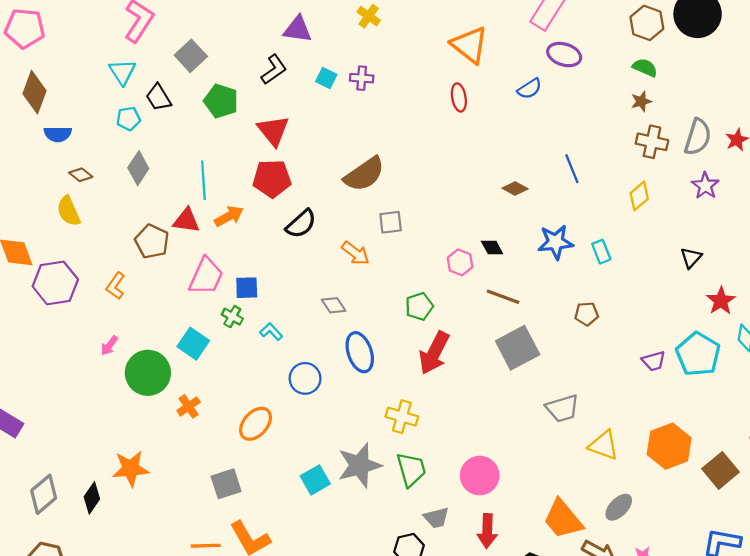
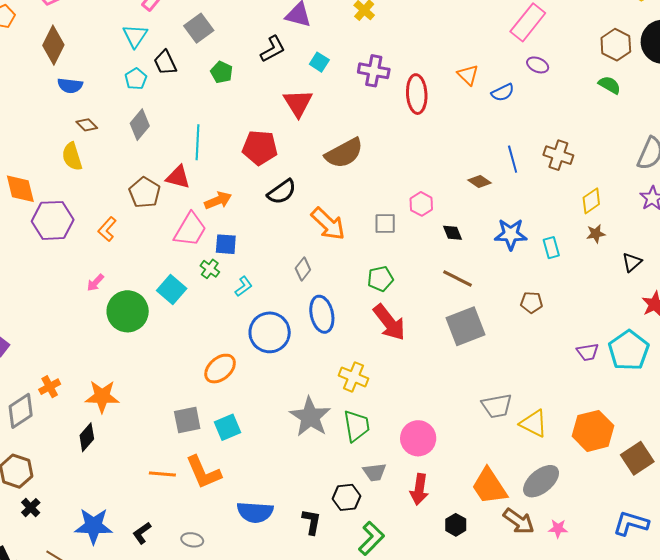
orange triangle: (470, 45) -> (468, 75), moved, size x0.6
purple ellipse: (564, 55) -> (538, 65), size x0.7
purple cross: (362, 78) -> (374, 71), moved, size x1.4
red ellipse: (459, 97) -> (417, 94), moved, size x1.5
green pentagon: (221, 101) -> (222, 72), size x0.7
brown star: (641, 101) -> (596, 234), moved
cyan pentagon: (128, 119) -> (136, 79), turned -30
red triangle: (273, 131) -> (298, 103), moved
brown cross: (652, 142) -> (558, 155), moved
blue line: (572, 169) -> (513, 159), moved
orange arrow: (229, 216) -> (218, 200), moved
gray square: (391, 222) -> (385, 223), moved
orange arrow: (355, 253) -> (328, 224), size x1.4
pink hexagon: (460, 262) -> (421, 204), moved
gray diamond: (334, 305) -> (303, 269), turned 65
cyan L-shape: (271, 332) -> (244, 286), turned 90
red arrow: (434, 353) -> (389, 322), turned -72
blue circle: (305, 378) -> (270, 332), size x1.4
orange cross: (189, 406) -> (50, 387), moved
gray trapezoid: (562, 408) -> (497, 406), moved
gray star: (360, 465) -> (310, 417), turned -30
cyan square: (315, 480) -> (228, 427), moved
black diamond: (92, 498) -> (87, 437), moved
gray ellipse: (619, 507) -> (541, 481), size x1.4

